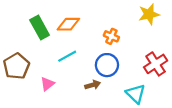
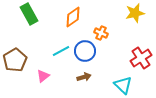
orange diamond: (68, 24) -> (73, 17), moved, turned -35
green rectangle: (40, 27) -> (29, 14), moved
blue circle: (107, 65) -> (85, 51), moved

